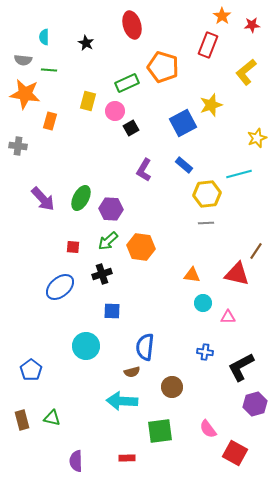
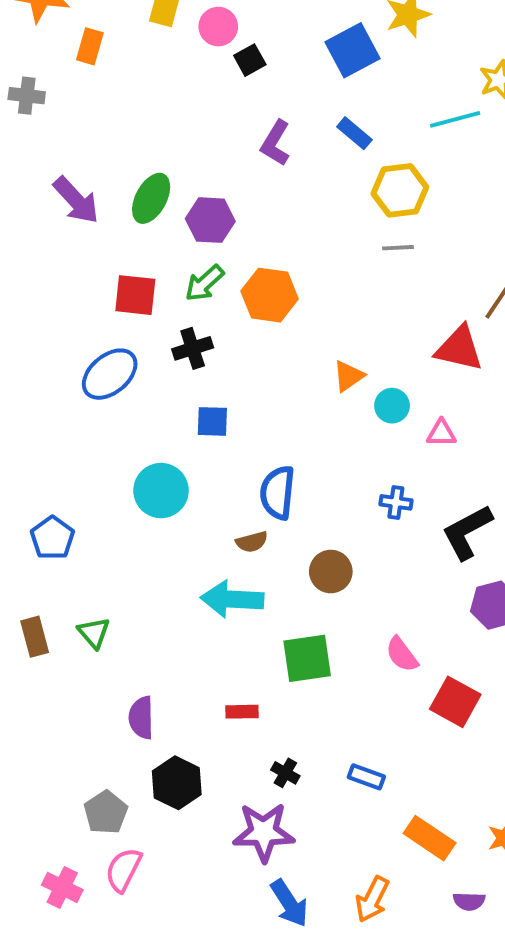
cyan line: (239, 174) -> (455, 119), moved
red square: (73, 247) -> (135, 295), size x1.6
orange triangle: (192, 275) -> (349, 376), moved, turned -42
green triangle: (52, 418) -> (94, 633), turned 36

